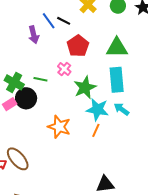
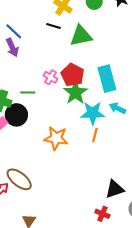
blue line: (49, 21) -> (14, 31), moved
black line: (64, 21) -> (53, 26), moved
red pentagon: (78, 46) -> (73, 75), moved
green triangle: (117, 48) -> (81, 36), moved

